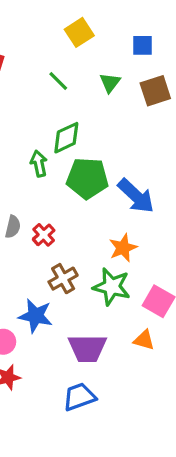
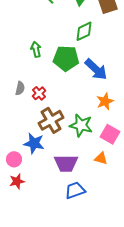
green diamond: (66, 138) -> (84, 31), moved
orange star: (123, 248) -> (105, 101), moved
brown cross: (63, 279) -> (51, 120), size x1.4
blue trapezoid: (79, 397) -> (75, 190), moved

